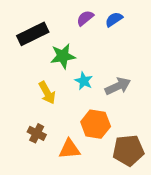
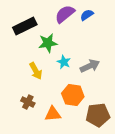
purple semicircle: (85, 18) -> (65, 14), size x1.5

